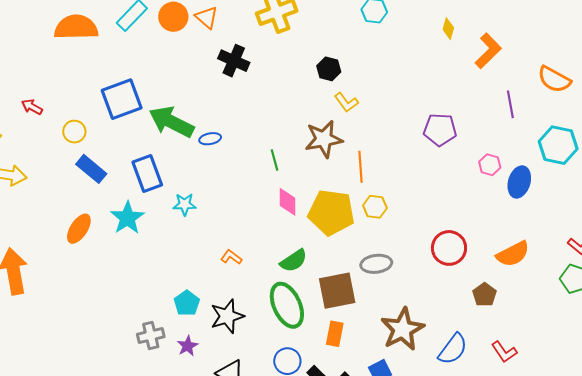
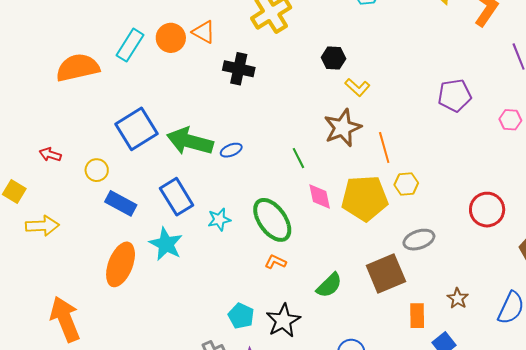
orange ellipse: (79, 229) -> (121, 264), size x1.4
green semicircle: (294, 261) -> (329, 285), moved
green ellipse: (287, 305) -> (272, 220), moved
brown star: (402, 329) -> (458, 298), size x0.5
orange rectangle: (335, 334) -> (417, 316), moved

